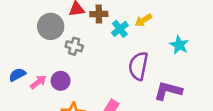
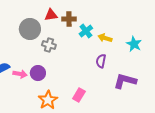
yellow arrow: (143, 20) -> (105, 38), moved, turned 48
purple semicircle: (138, 66) -> (101, 61), size x0.6
pink arrow: (38, 82) -> (20, 74), turned 48

